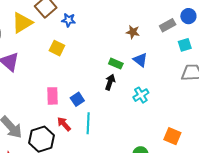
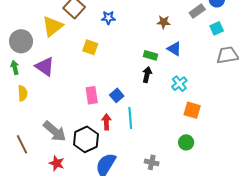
blue star: (69, 20) -> (108, 18), moved
red arrow: (64, 124) -> (106, 122), turned 49
orange square: (172, 136) -> (192, 110), moved

